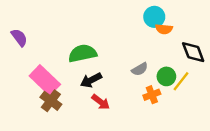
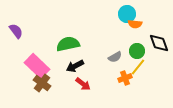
green circle: (166, 76) -> (137, 51), moved
yellow line: (181, 81) -> (138, 67), moved

